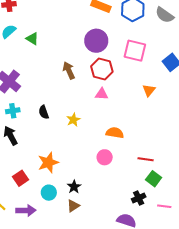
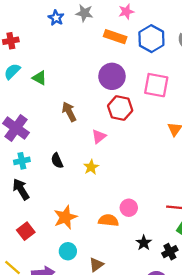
brown arrow: (69, 70) -> (69, 112), moved
pink triangle: (102, 94) -> (99, 137), moved, turned -40
orange semicircle: (115, 133) -> (108, 220), moved
red square: (20, 178) -> (26, 231), moved
black star: (74, 187) -> (144, 243), moved

